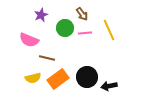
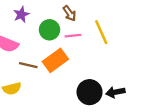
black circle: (87, 77) -> (90, 92), moved
orange rectangle: (58, 79) -> (55, 60), moved
black arrow: (109, 86) -> (115, 92), moved

